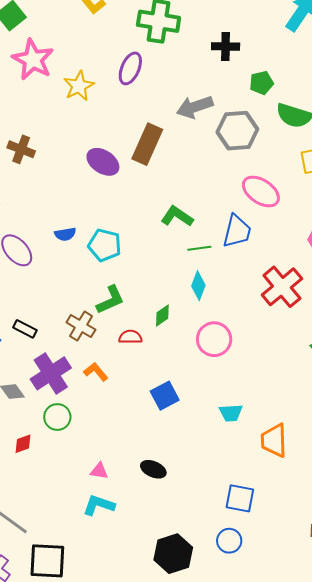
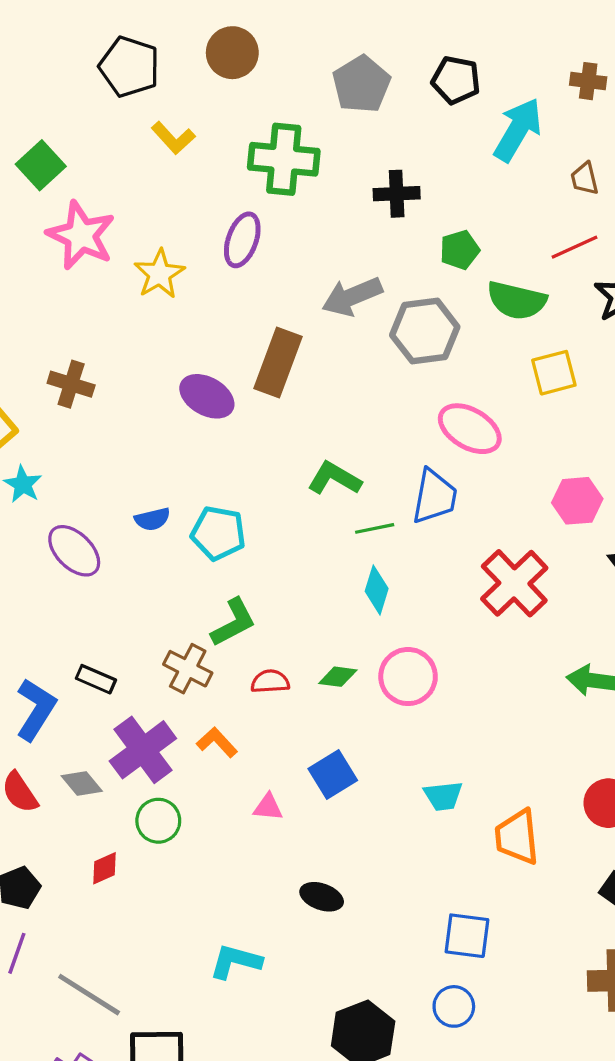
green diamond: (162, 315) -> (338, 677), moved, turned 45
pink triangle: (99, 471) -> (268, 807), moved

